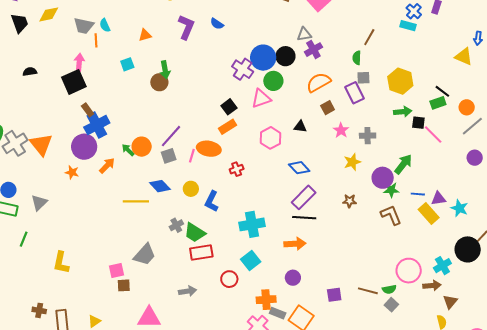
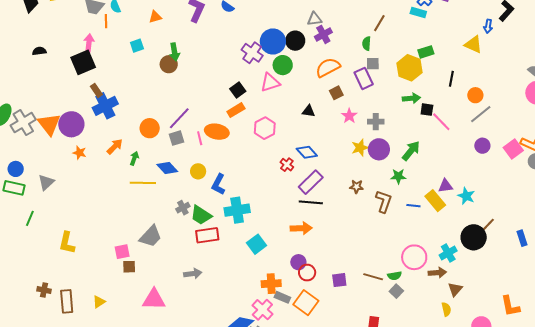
black line: (442, 91) -> (451, 79), turned 63
green rectangle: (438, 103) -> (426, 52), moved
pink hexagon: (271, 138) -> (265, 128), moved
purple circle: (84, 147) -> (71, 124), moved
green arrow: (128, 150) -> (134, 158), moved, turned 64
pink line: (192, 156) -> (200, 138), turned -32
red cross: (237, 169) -> (287, 165), moved, turned -32
purple circle: (383, 178) -> (379, 149), moved
blue line: (418, 194) -> (413, 206), moved
brown L-shape: (391, 215) -> (384, 201), moved, turned 40
cyan cross: (252, 224) -> (237, 210), moved
red circle: (229, 279) -> (307, 273), moved

